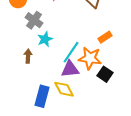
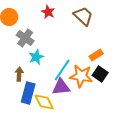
black square: (105, 74) -> (100, 74), moved
yellow diamond: (64, 89) -> (44, 102), moved
blue rectangle: (42, 96) -> (28, 93), moved

